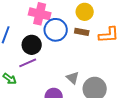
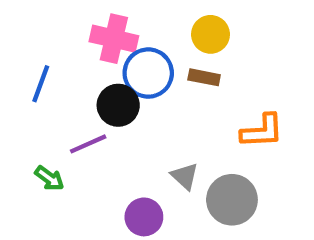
orange L-shape: (109, 35) -> (262, 131), moved
black circle: (32, 45) -> (118, 105), moved

